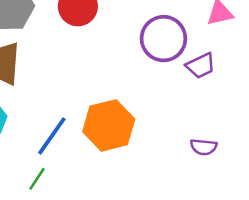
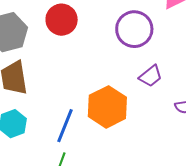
purple trapezoid: (201, 66) -> (151, 76), moved

